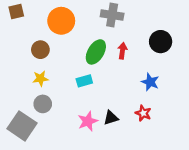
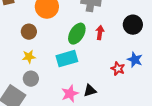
cyan rectangle: (84, 81) -> (67, 59), size x1.5
blue star: (150, 82) -> (135, 60), moved
red star: (143, 113) -> (118, 69), moved

